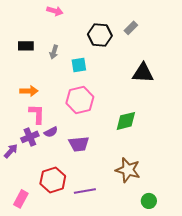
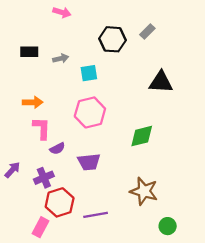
gray arrow: (54, 52) -> (61, 58), turned -120
purple cross: (30, 137) -> (44, 178), moved
pink rectangle: (21, 199) -> (40, 227), moved

